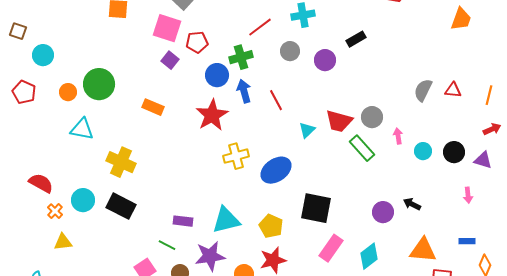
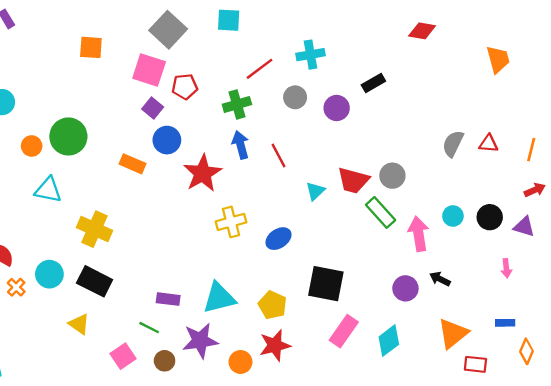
orange trapezoid: (461, 19) -> (498, 59), turned -35
blue circle: (217, 75) -> (167, 140), moved
pink arrow: (398, 136) -> (419, 234), moved, size x1.8
blue ellipse: (276, 170) -> (278, 239), size x0.7
yellow triangle: (63, 242) -> (79, 324), moved, turned 42
orange triangle: (423, 250) -> (453, 333), turned -44

